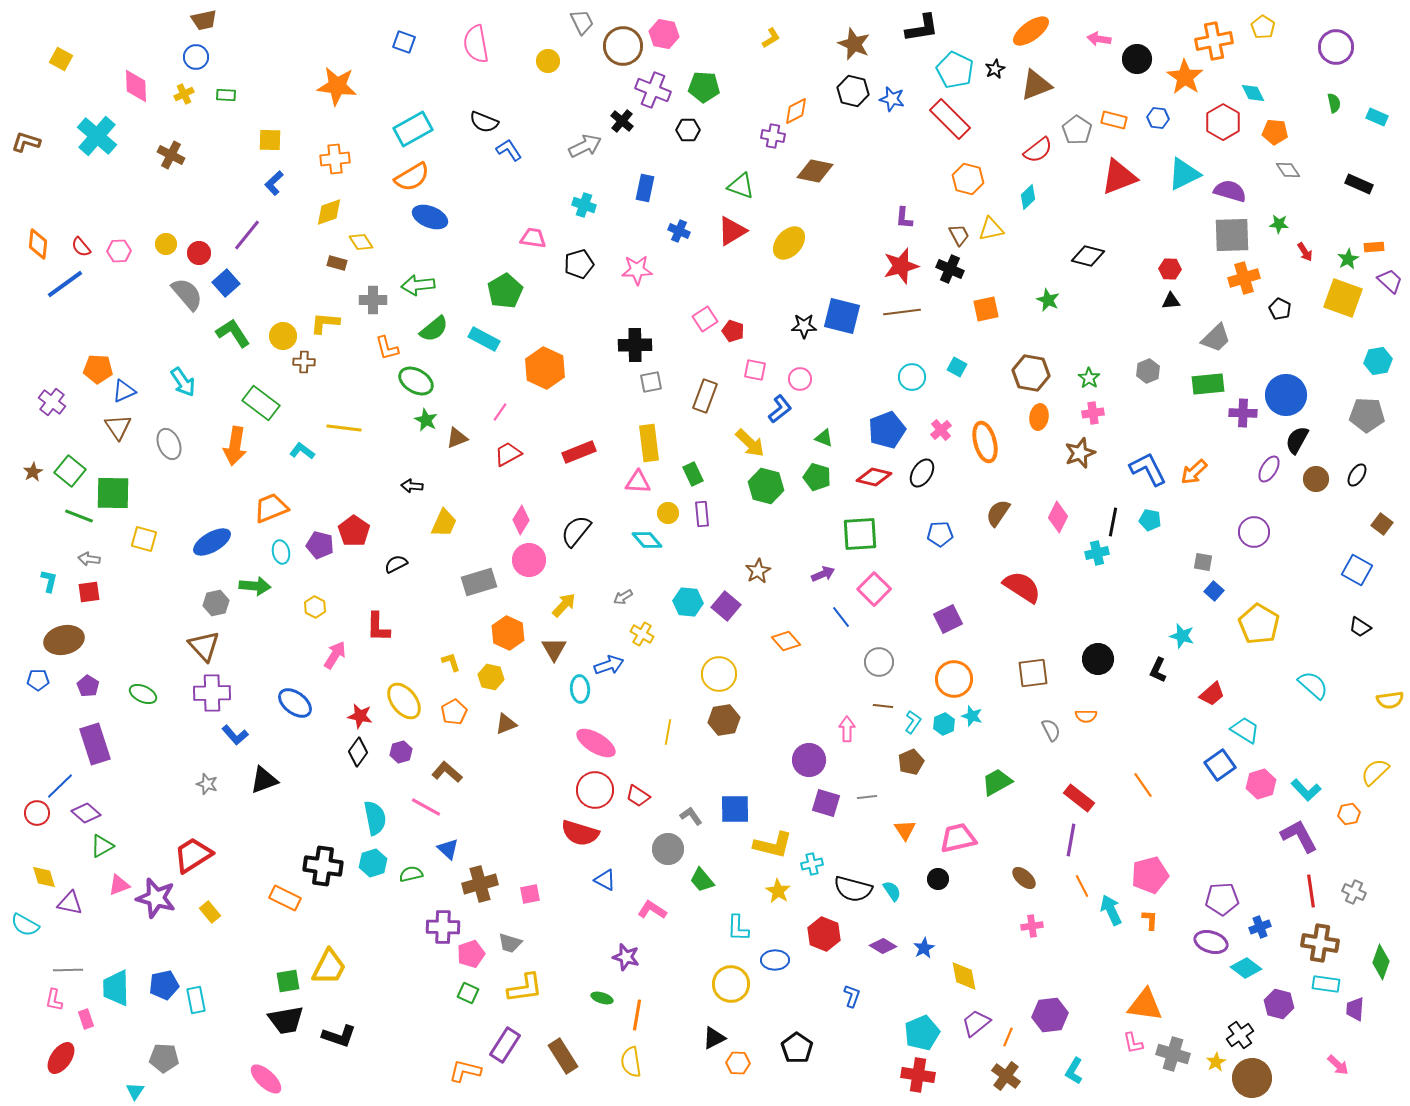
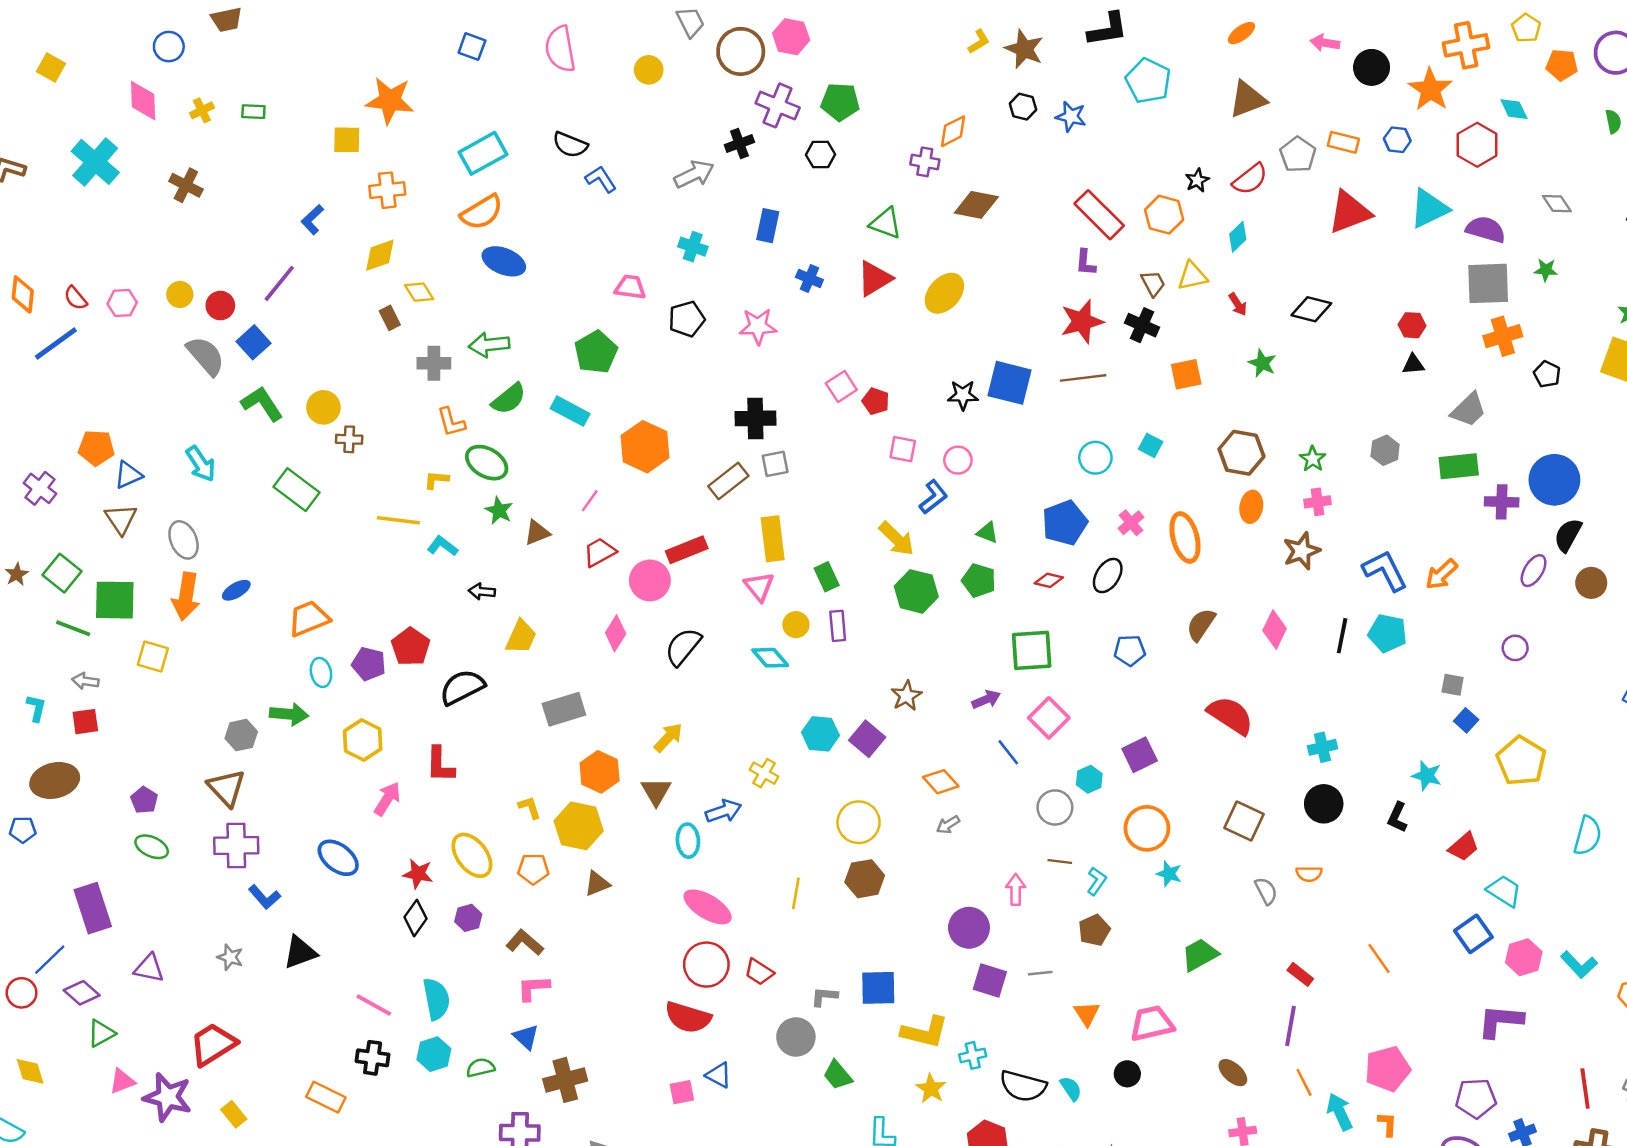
orange ellipse: (1031, 31) -> (1241, 33), size x0.6
yellow L-shape: (771, 38) -> (979, 42), moved
blue circle: (196, 57) -> (169, 47), moved
black star: (995, 69) -> (1197, 180), moved
black hexagon: (853, 91) -> (1023, 107), size x0.7
red rectangle: (950, 119) -> (1099, 215), moved
black cross: (622, 121) -> (739, 144), turned 30
orange pentagon: (1275, 132) -> (1562, 65), moved
yellow square: (270, 140) -> (347, 140), moved
red arrow: (1305, 252) -> (1238, 304), moved
brown rectangle: (337, 263) -> (390, 318), turned 48
yellow L-shape: (325, 323) -> (436, 480), moved, size x0.7
brown rectangle: (705, 396) -> (728, 481), moved, turned 32
orange arrow: (235, 446) -> (186, 596), moved
cyan L-shape: (302, 451) -> (442, 546), moved
red diamond: (874, 477) -> (1049, 580), size x0.7
pink triangle: (638, 482) -> (759, 587), turned 48
cyan pentagon: (1150, 520) -> (1387, 633), size x1.4
purple circle: (1254, 532) -> (1515, 648), size x0.7
blue ellipse: (212, 542) -> (236, 590), moved, size x0.6
cyan cross: (1097, 553) -> (1322, 747), moved
pink circle: (529, 560) -> (650, 580), moved
black semicircle: (396, 564) -> (462, 687), size x1.6
gray arrow: (623, 597) -> (948, 825), moved
yellow hexagon: (315, 607) -> (363, 740), size x1.5
brown square: (1033, 673) -> (1244, 821), turned 32
yellow hexagon: (491, 677) -> (579, 826), size x1.5
cyan semicircle: (1313, 685) -> (1588, 836), turned 64
purple pentagon: (88, 686) -> (144, 800), moved
orange pentagon: (454, 712) -> (533, 869), turned 30
cyan hexagon: (944, 724) -> (1089, 779), moved
red rectangle: (1079, 798) -> (1300, 974), size x0.7
pink line: (426, 807) -> (374, 1005), moved
gray L-shape: (691, 816) -> (824, 996), turned -50
purple L-shape: (1299, 836) -> (1500, 1021), moved, turned -57
black cross: (323, 866) -> (373, 1058), size x0.7
pink square: (530, 894) -> (682, 1092), moved
purple triangle: (70, 903) -> (149, 968), moved
pink L-shape: (652, 910) -> (533, 988), moved, turned -36

